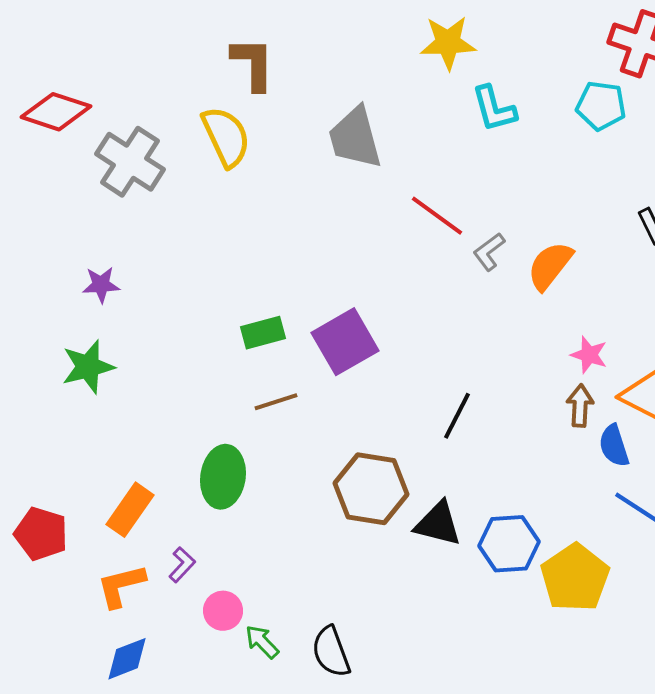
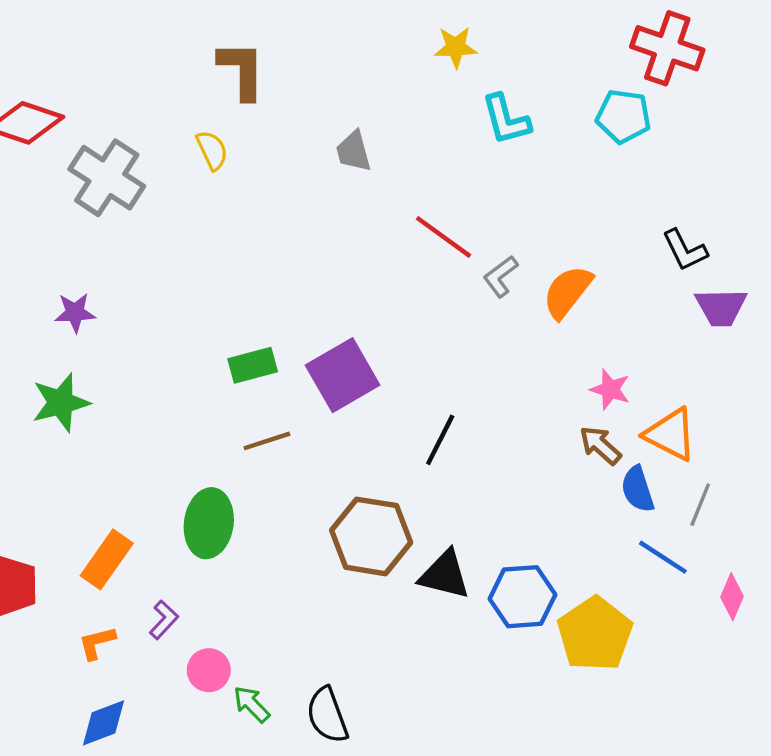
yellow star: (448, 43) -> (456, 47), size x0.7
yellow semicircle: (226, 137) -> (212, 150), size x0.6
gray trapezoid: (355, 138) -> (354, 151), size x0.6
brown arrow: (580, 406) -> (600, 445), turned -51
black line: (457, 416) -> (440, 440), moved
orange L-shape: (121, 586) -> (97, 643), size x0.7

